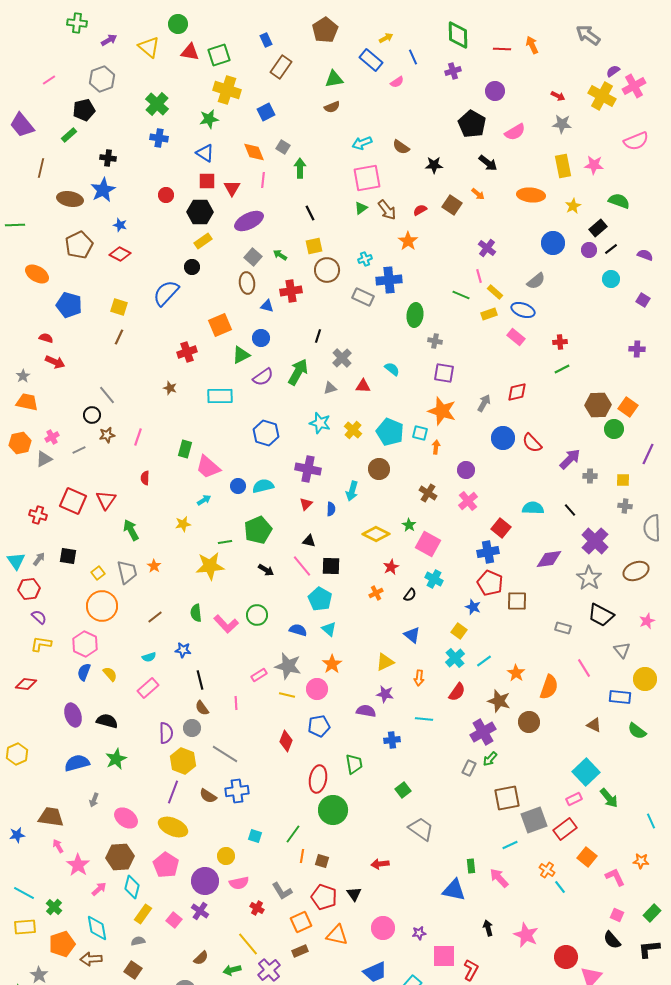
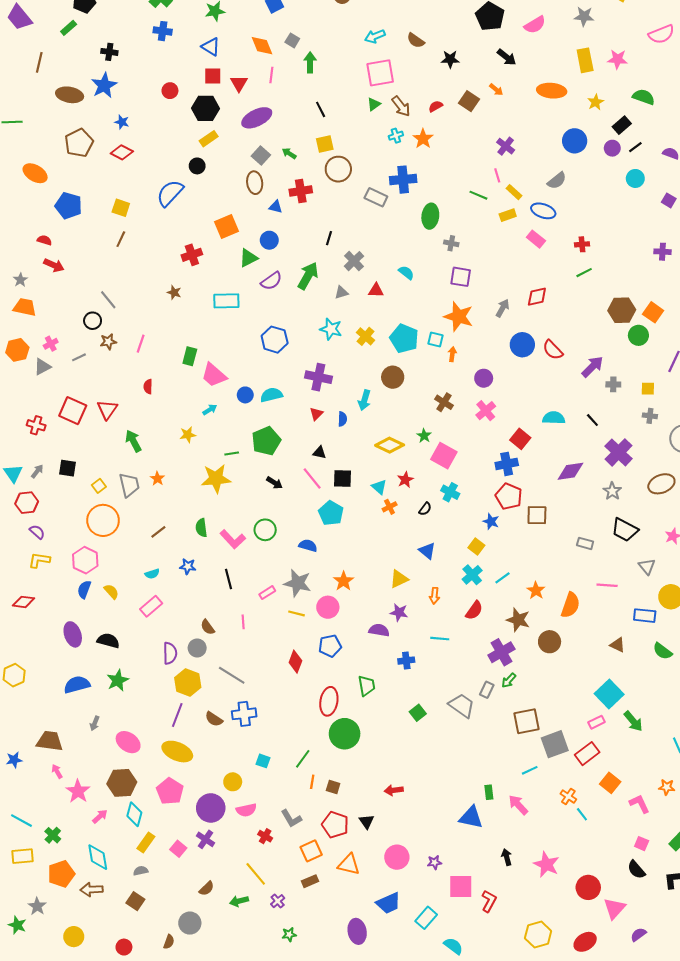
cyan cross: (365, 259) -> (396, 136), moved
gray star: (589, 578) -> (612, 491), size x0.7
cyan triangle: (329, 629) -> (379, 487), moved
pink line: (584, 668) -> (607, 585), turned -54
black line: (200, 680) -> (229, 579), moved
gray trapezoid: (421, 829) -> (462, 706), moved
purple cross: (269, 970) -> (278, 901), size x0.6

